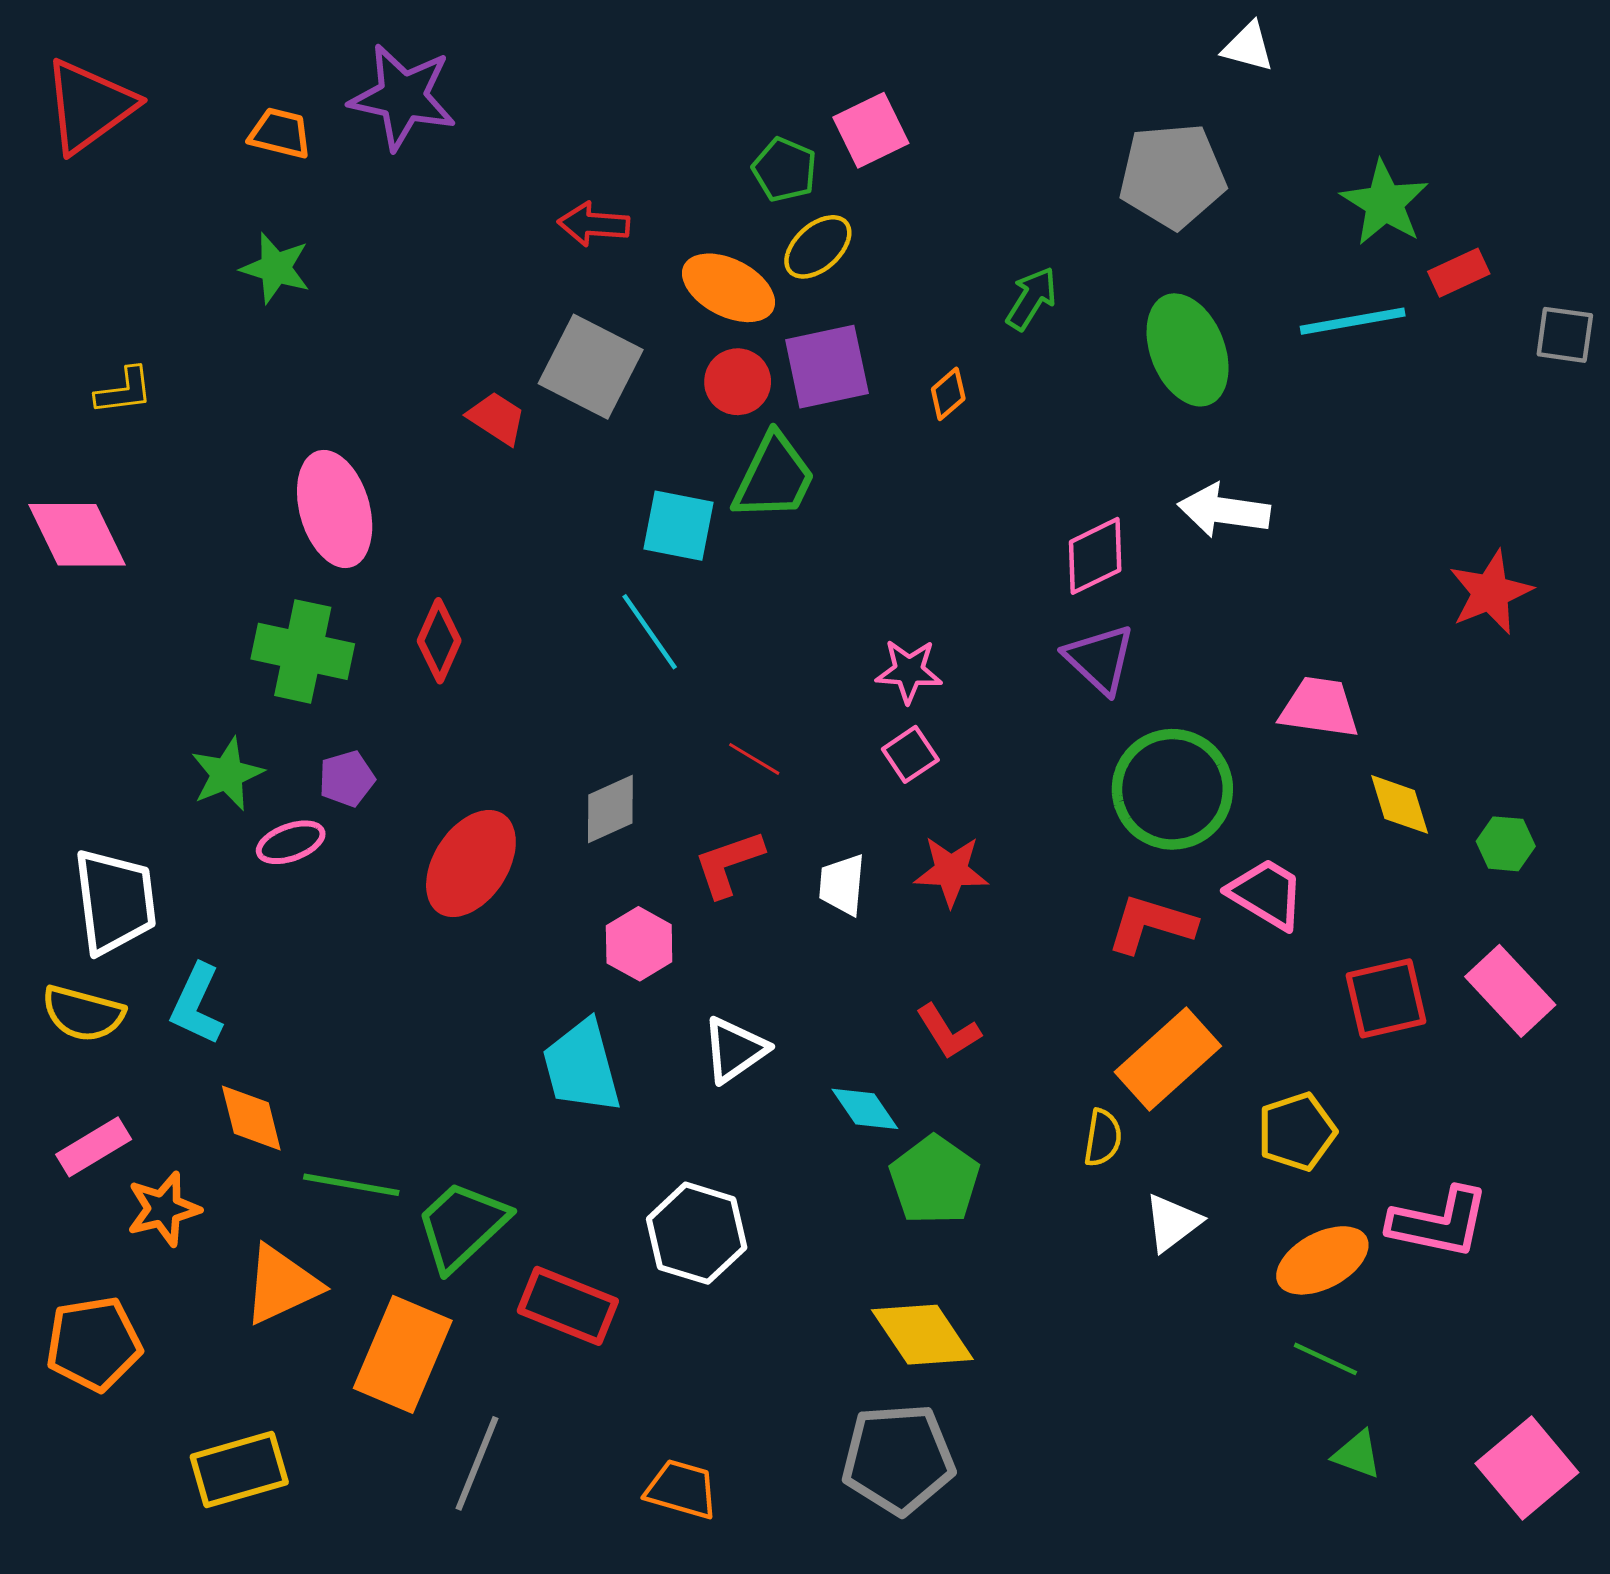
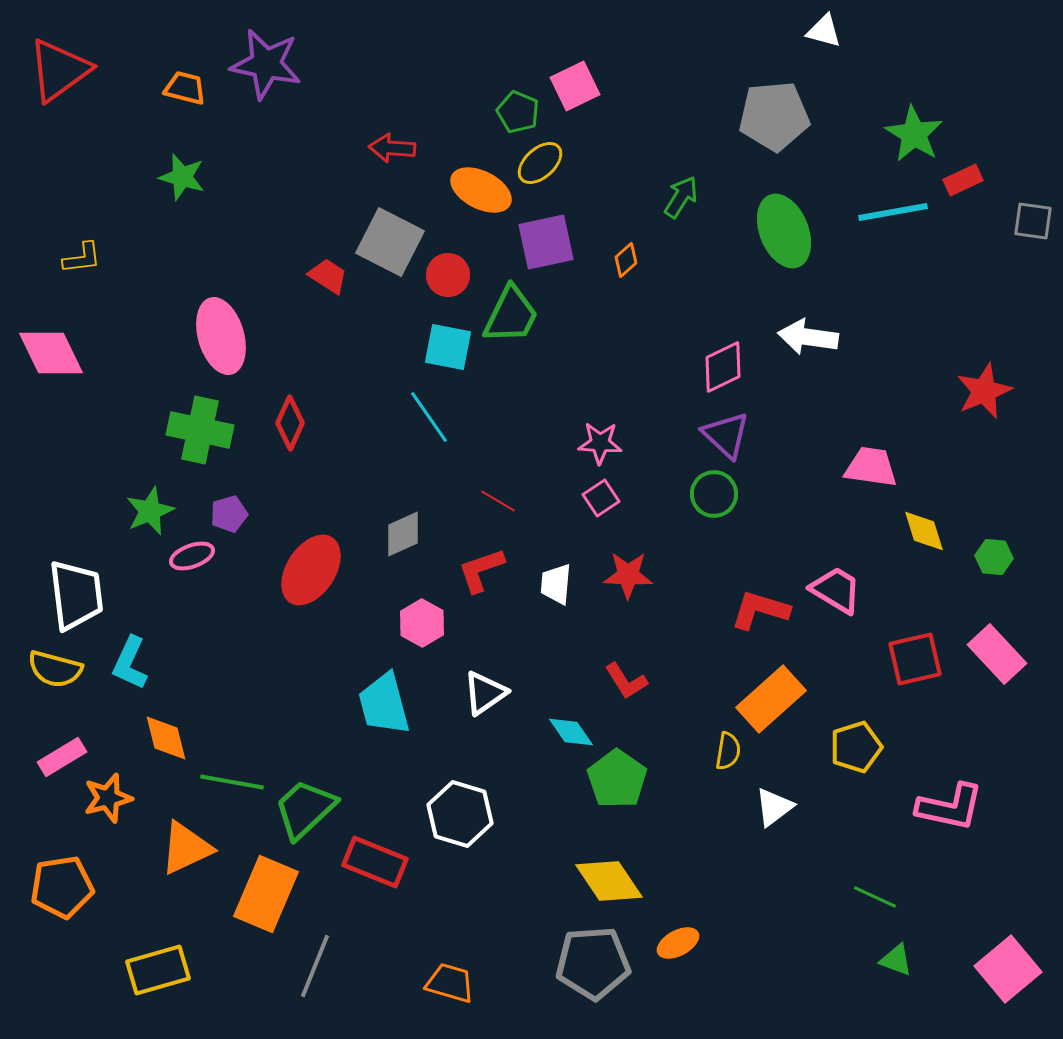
red circle: (738, 382) -> (448, 275), moved
green circle: (1172, 789) -> (714, 494), moved, size x0.6
orange ellipse: (1322, 1260) -> (678, 943), moved, size x0.7

